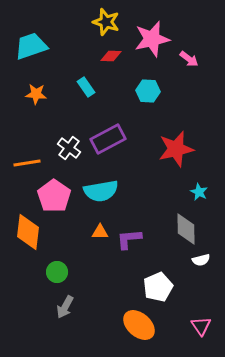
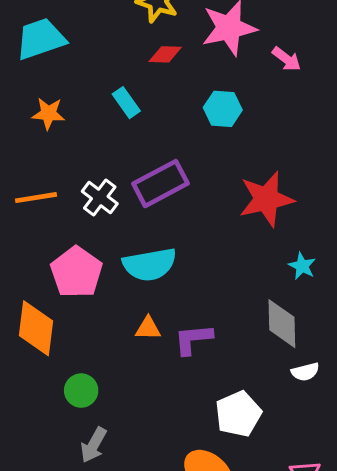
orange line: (27, 163) -> (36, 198), moved

